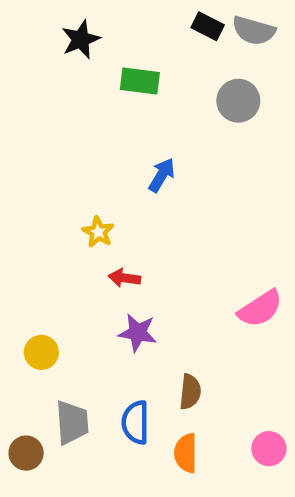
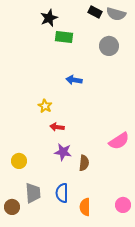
black star: (81, 39) -> (49, 18), moved
blue arrow: (162, 175) -> (74, 80), turned -112
brown semicircle: (190, 392) -> (84, 163), moved

